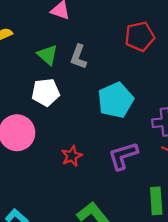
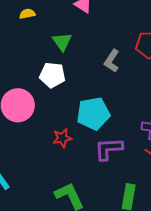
gray L-shape: (78, 57) -> (112, 61), moved
cyan pentagon: (116, 100) -> (93, 113), moved

